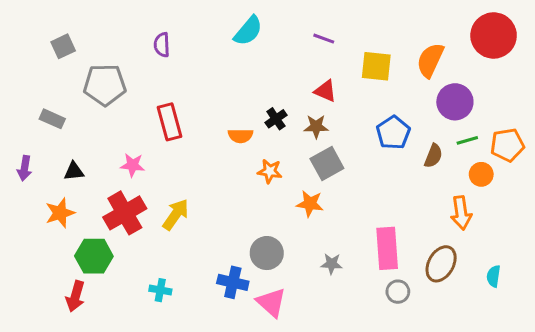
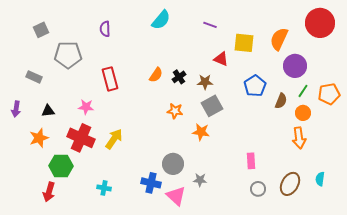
red triangle: (325, 91) -> (221, 59), moved
orange semicircle: (240, 136) -> (156, 75), moved, turned -56
green line: (467, 140) -> (303, 91), turned -40
orange circle: (481, 174) -> (303, 113), moved
red cross: (125, 213) -> (81, 138), turned -36
pink rectangle: (387, 248) -> (251, 161), size x0.6
gray star: (332, 264) -> (200, 180), moved
brown ellipse: (441, 264) -> (290, 184), moved

